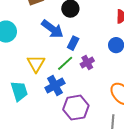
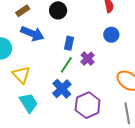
blue arrow: (52, 29) -> (32, 34), moved
yellow triangle: (36, 64) -> (21, 75), moved

